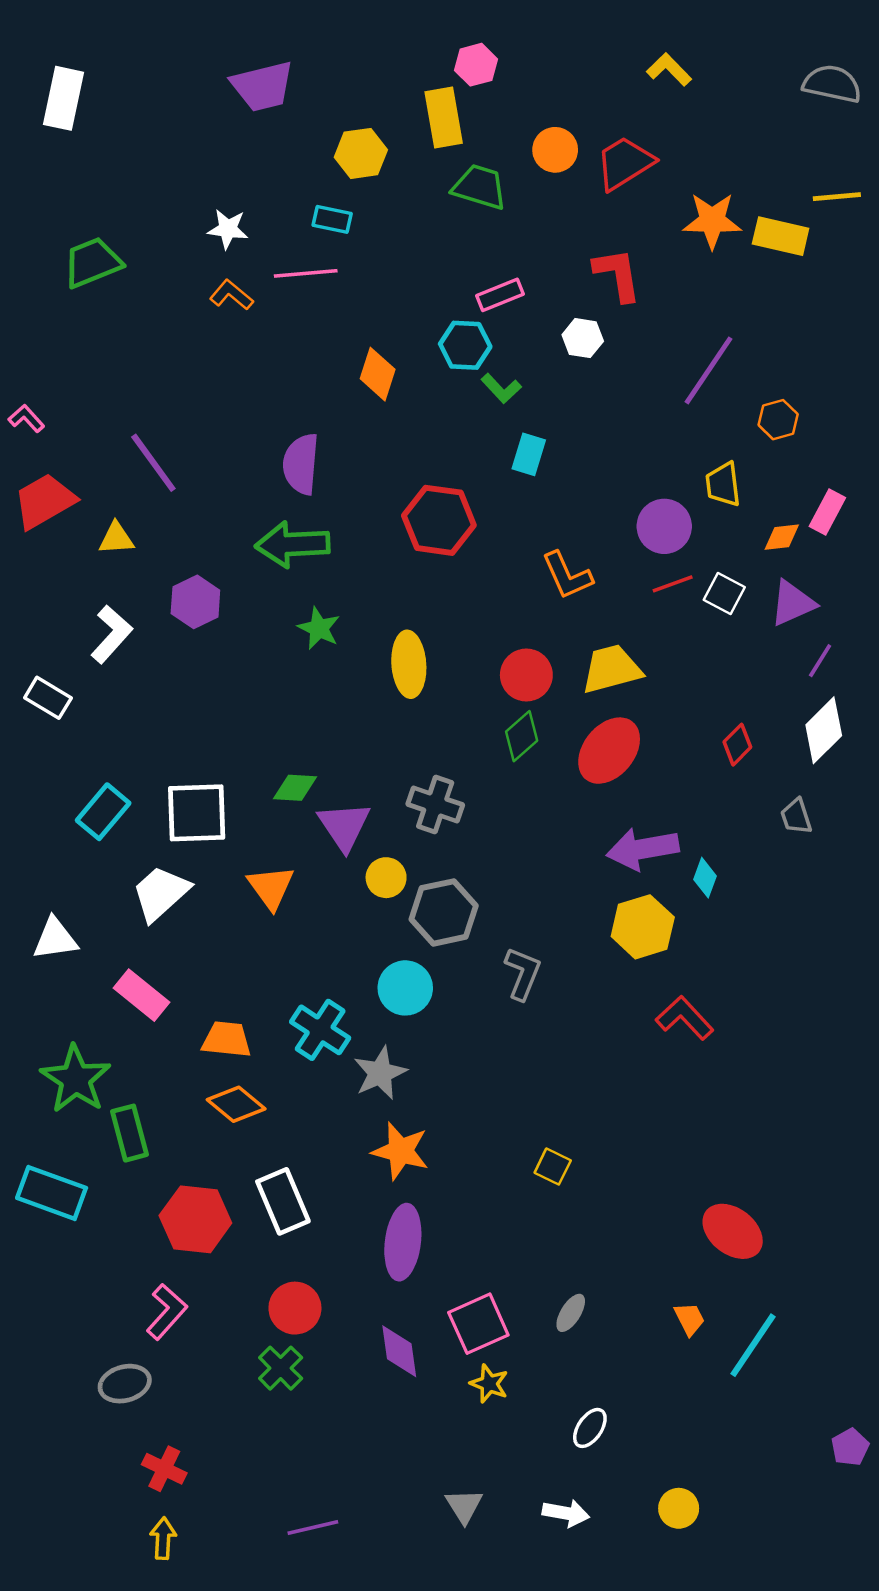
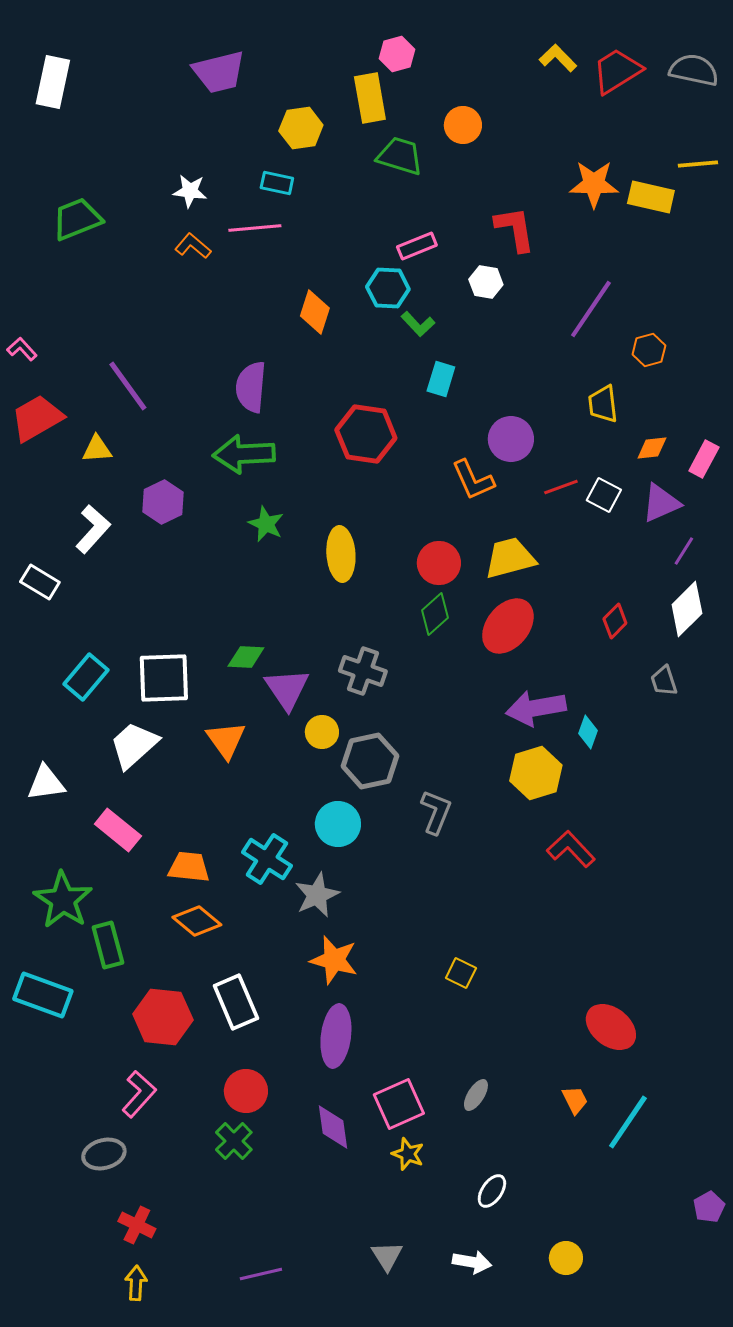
red trapezoid: (625, 163) -> (617, 71), moved
pink rectangle: (827, 512) -> (704, 459), moved
purple circle: (664, 526) -> (511, 439), moved

